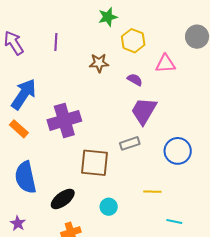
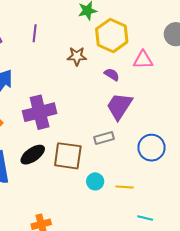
yellow hexagon: (133, 41) -> (112, 35), size x1.4
black ellipse: (63, 199) -> (33, 155), moved
cyan circle: (109, 207) -> (95, 181), moved

